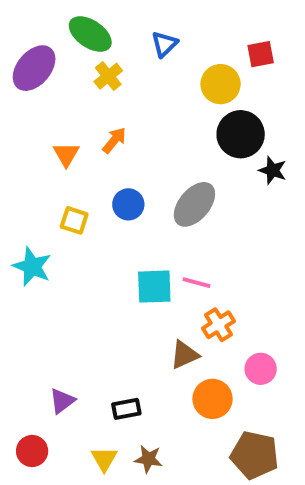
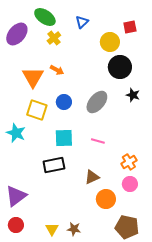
orange arrow: (114, 140) -> (57, 70), turned 80
orange triangle: (66, 154) -> (33, 77), size x1.6
black star: (273, 170) -> (133, 95), moved
yellow square: (74, 220) -> (37, 110), size x1.5
cyan square: (154, 287) -> (64, 138), moved
orange cross: (219, 325) -> (129, 162), moved
purple triangle: (62, 401) -> (16, 196), moved, size x1.6
black rectangle: (126, 409) -> (54, 165), moved, size x1.5

